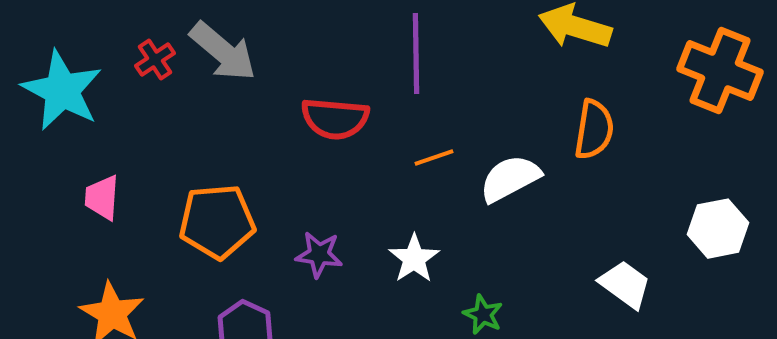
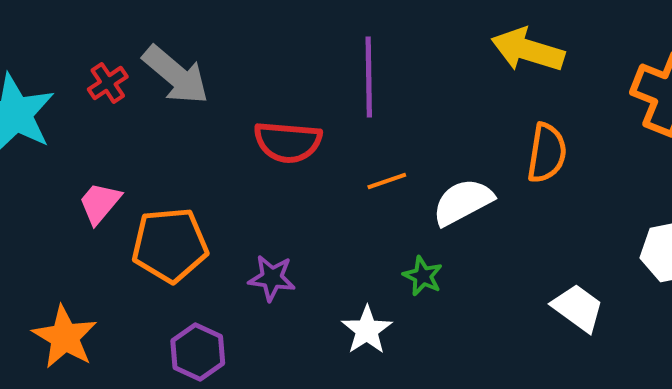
pink trapezoid: (102, 198) -> (100, 203), moved, turned 36
white star: (414, 259) -> (367, 330), moved
green star: (483, 315) -> (423, 276), moved

